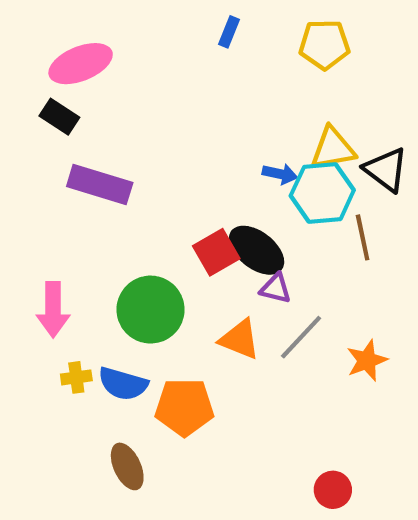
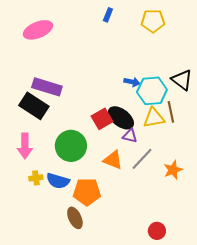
black rectangle: (59, 117) -> (34, 106), moved, size x1.6
yellow triangle: (333, 148) -> (154, 118), moved
brown ellipse: (127, 466) -> (75, 218), moved

